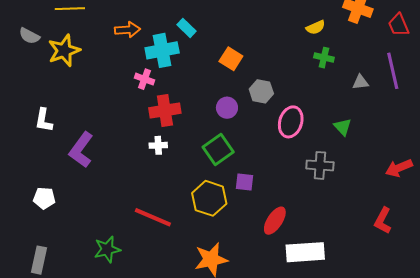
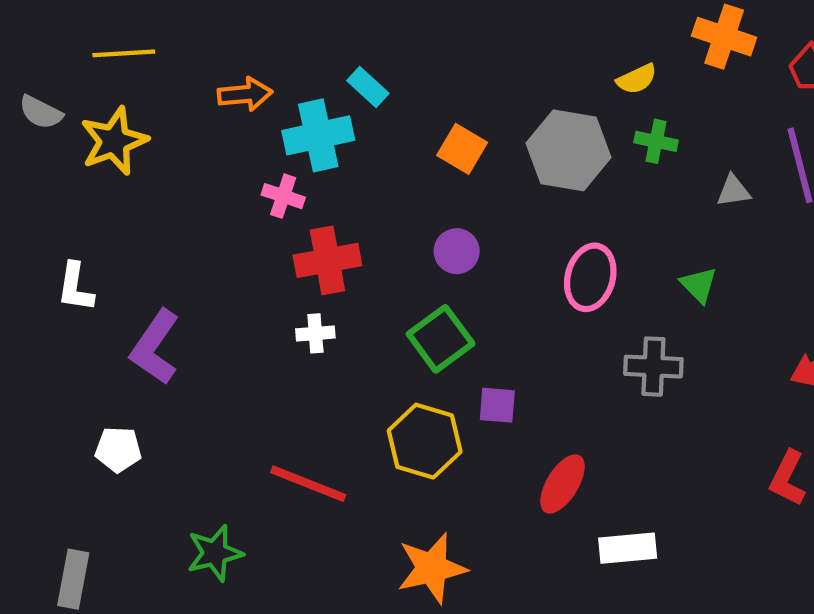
gray hexagon: (261, 91) -> (569, 150), moved, size x1.6
white pentagon: (44, 198) -> (118, 449), moved
white rectangle: (305, 252) -> (628, 548), size x0.7

